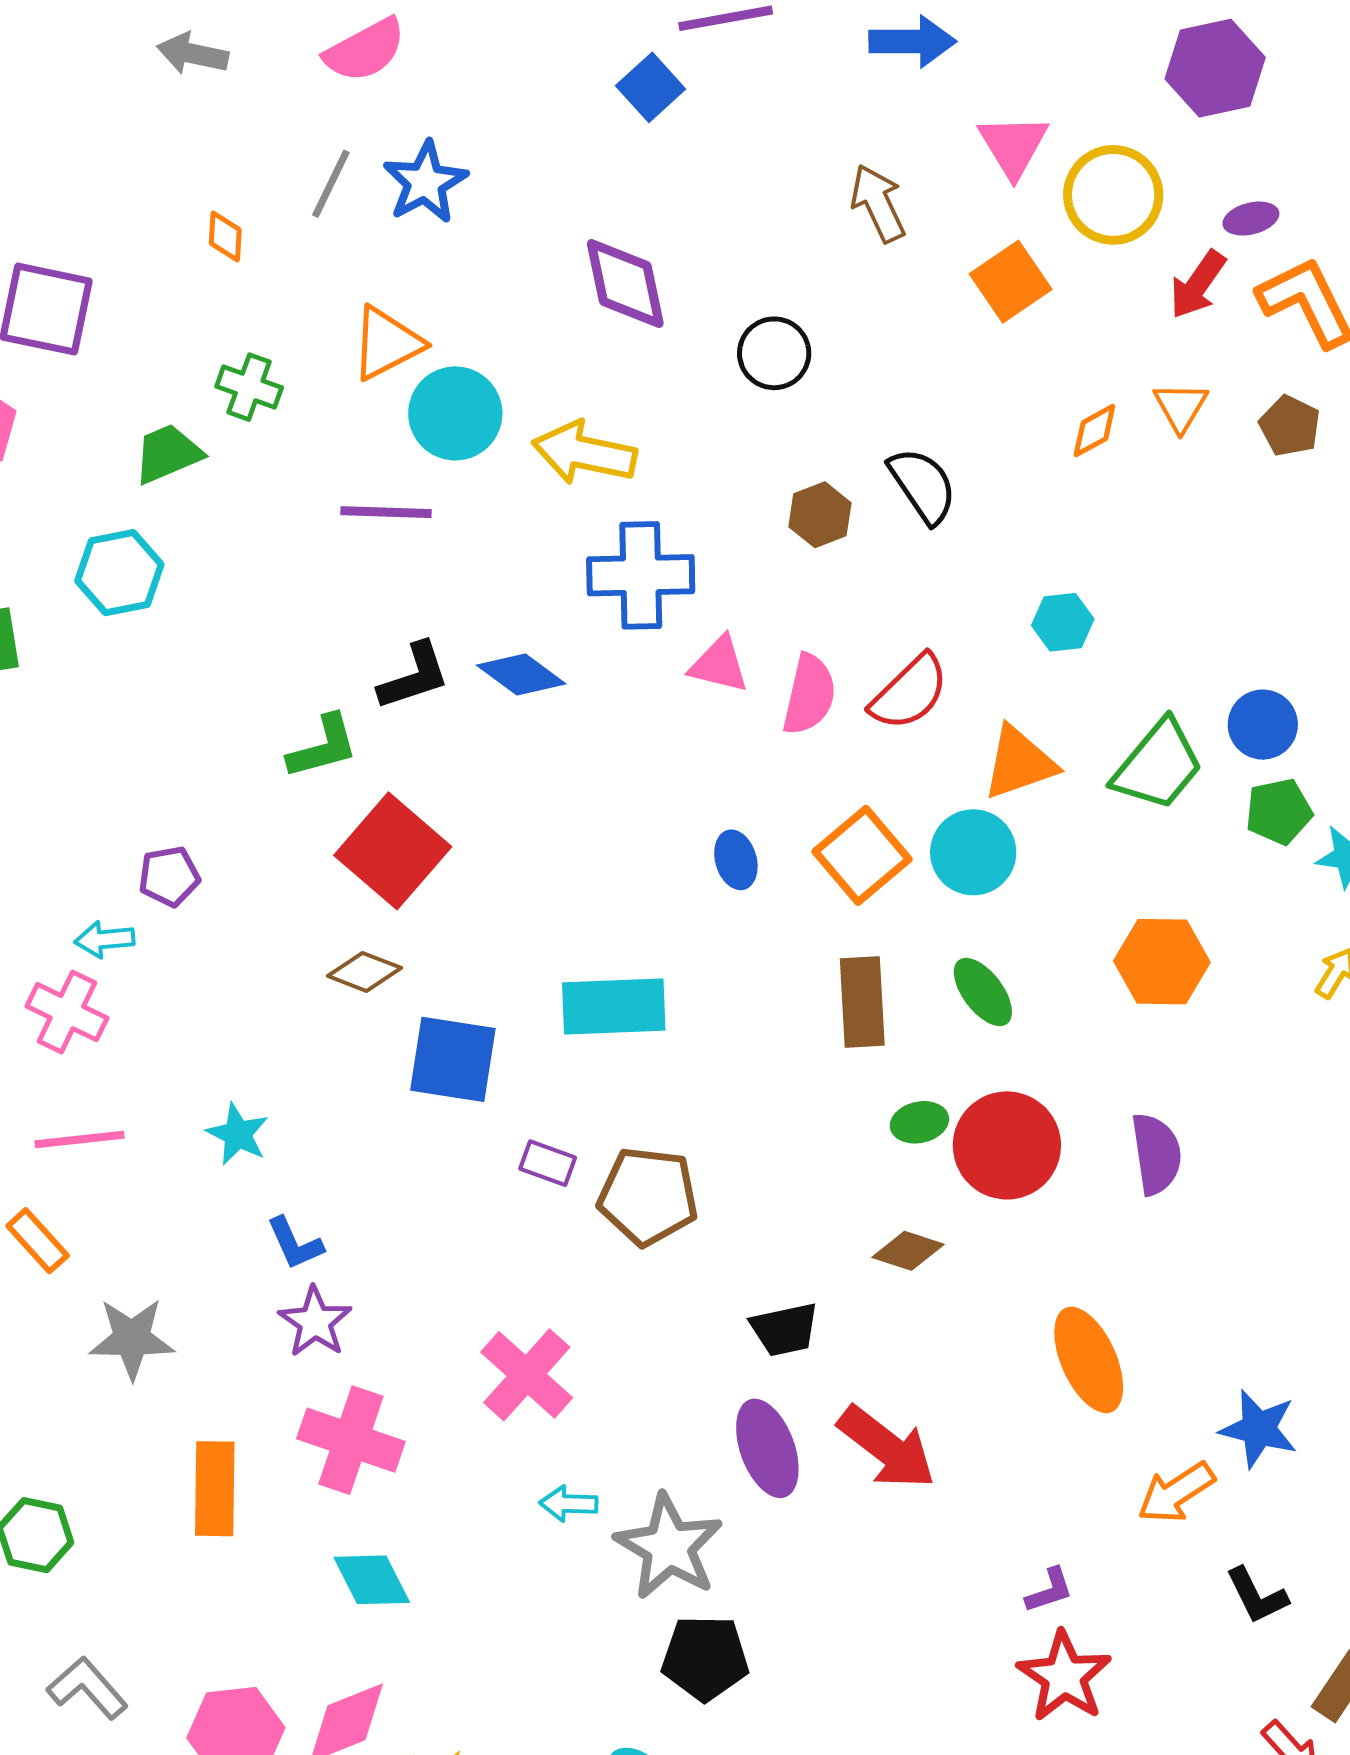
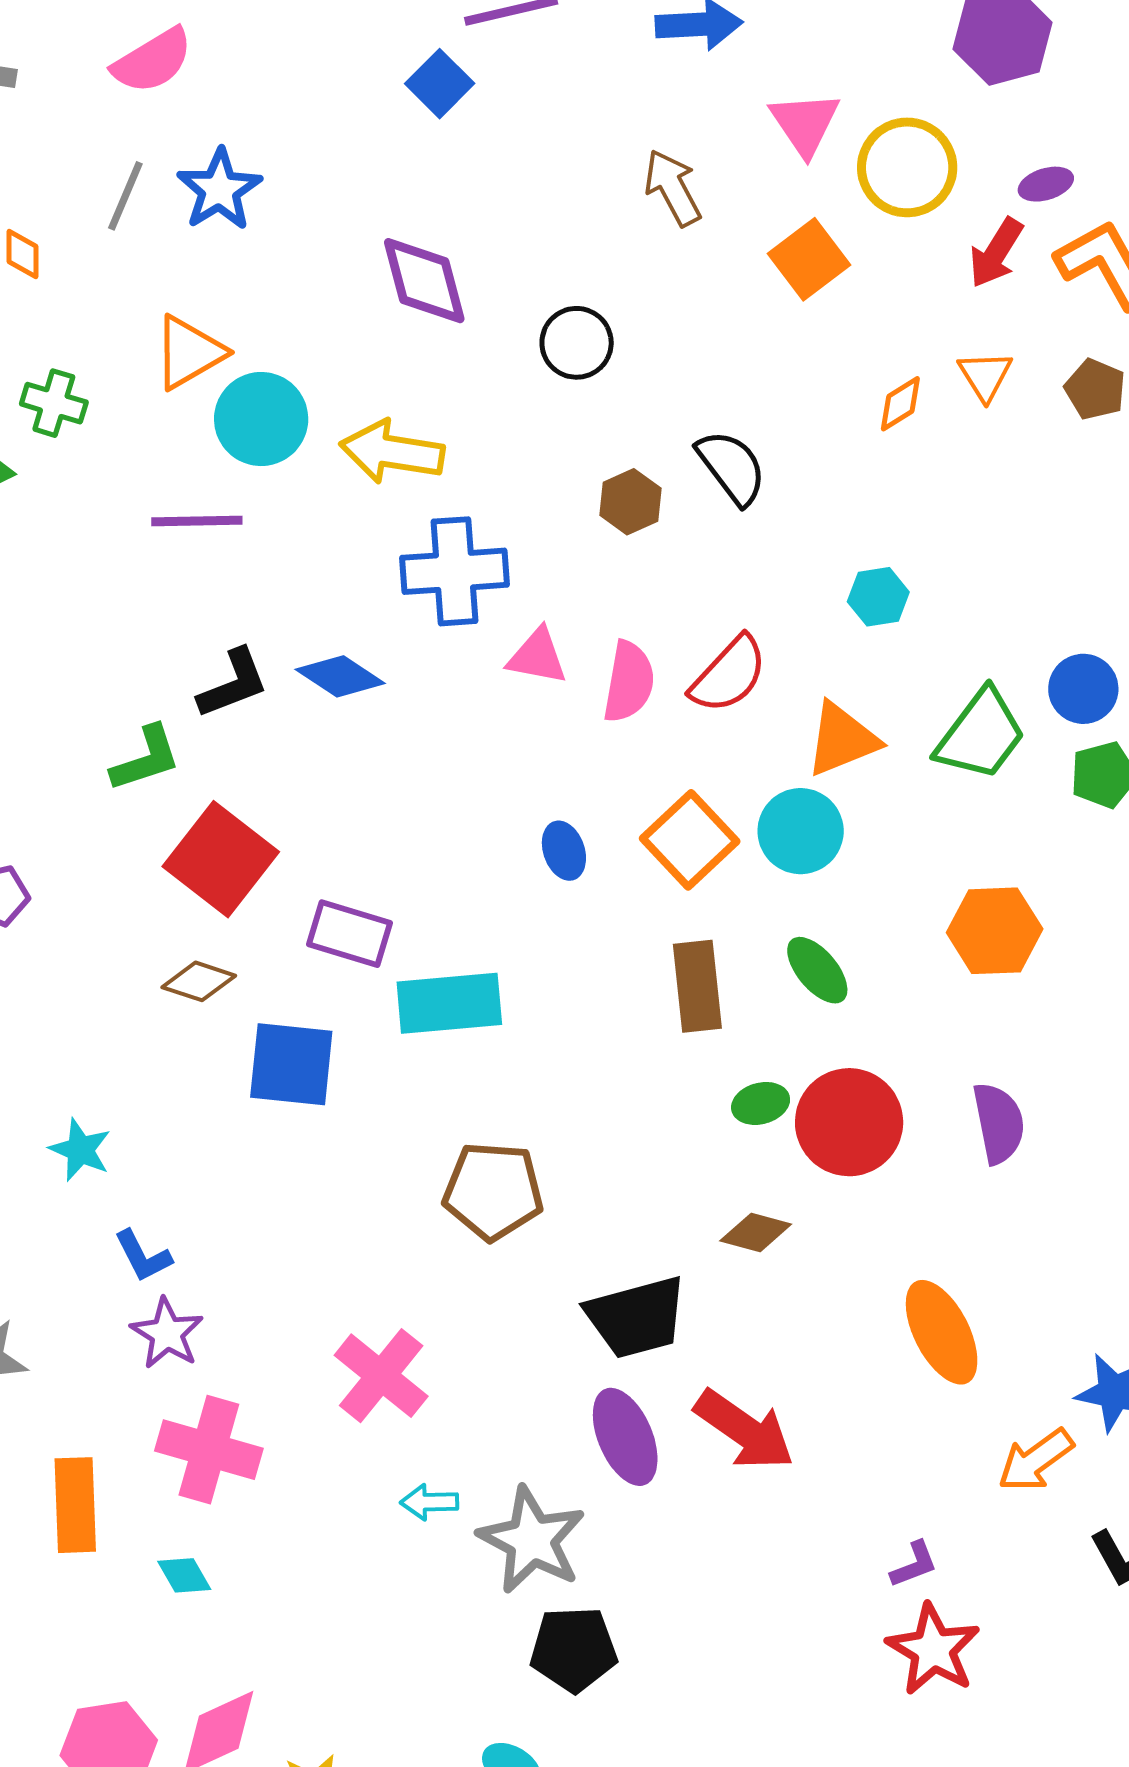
purple rectangle: (548, 1163) -> (350, 934), moved, size x1.5
black trapezoid: (785, 1329) -> (636, 1317), size x1.5
cyan diamond: (372, 1580) -> (184, 1575), moved, size x0.7

